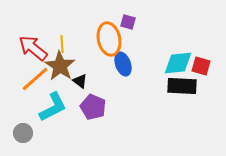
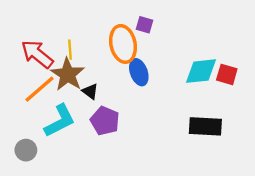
black rectangle: (182, 86) -> (205, 126), moved

